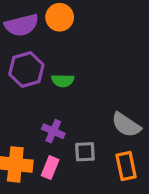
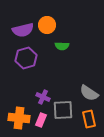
green semicircle: (63, 81) -> (62, 46), moved
gray square: (85, 152) -> (63, 110), size x1.5

